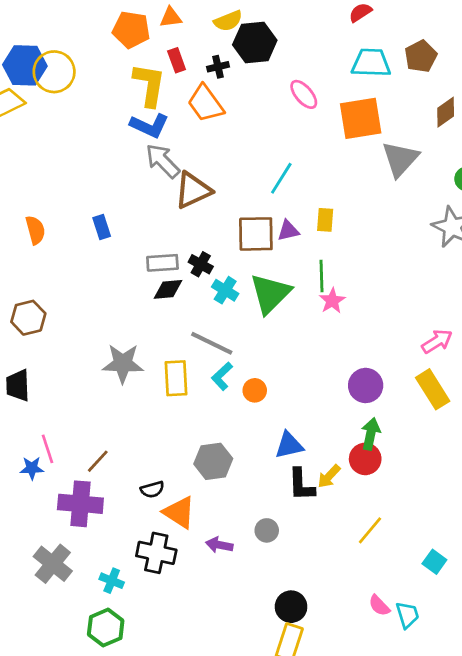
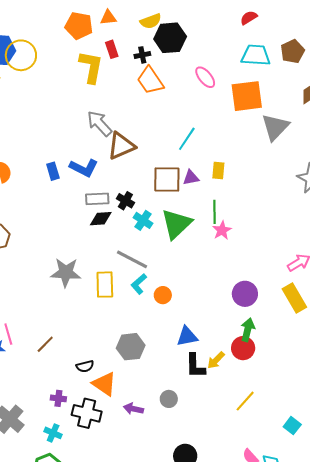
orange trapezoid: (206, 103) -> (150, 80), moved
blue L-shape: (149, 126) -> (84, 168), moved
purple cross: (80, 504) -> (58, 398), moved, size x0.5

